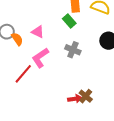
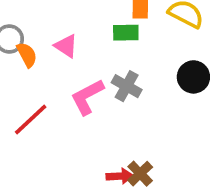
green rectangle: (69, 21) -> (126, 33), turned -56
pink L-shape: (40, 58) -> (87, 97), moved

